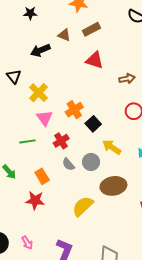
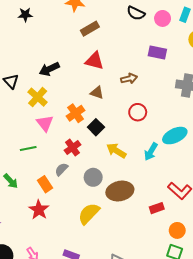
brown triangle: (64, 35) -> (97, 93), moved
black arrow: (40, 50) -> (49, 69), moved
red cross: (61, 141) -> (73, 148), moved
gray circle: (91, 162) -> (93, 177), moved
gray semicircle: (68, 164) -> (61, 169), moved, turned 88
red star: (35, 200) -> (39, 210), turned 30

